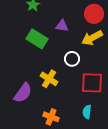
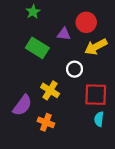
red circle: (94, 14) -> (86, 22), moved
cyan semicircle: (87, 112) -> (99, 119), moved
orange cross: (51, 117) -> (46, 122), moved

